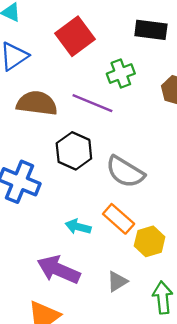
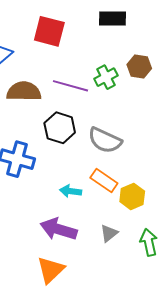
red square: (75, 36) -> (49, 31), turned -32
green cross: (121, 74) -> (106, 77), moved

